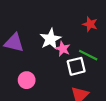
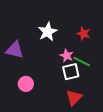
white star: (50, 39) -> (48, 32), moved
pink star: (63, 49) -> (67, 56), moved

